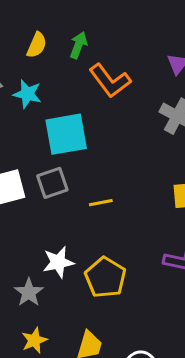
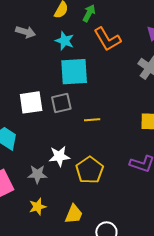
cyan star: (27, 94) -> (65, 41), moved
gray star: (29, 292) -> (37, 174), turned 30

